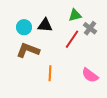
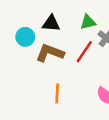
black triangle: (45, 25) -> (51, 23), moved
brown L-shape: (28, 50) -> (50, 53), moved

